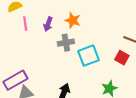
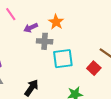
pink line: (25, 23) -> (11, 14), turned -40
purple arrow: (48, 24) -> (31, 28), moved, turned 32

